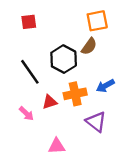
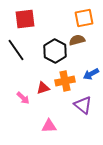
red square: (29, 22) -> (25, 19), size x1.5
brown semicircle: (89, 46) -> (77, 40), turned -140
black line: (30, 72) -> (16, 50), moved

